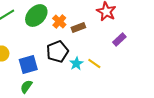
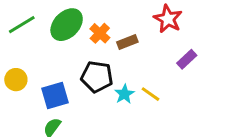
black pentagon: (57, 52) -> (97, 77), turned 30

